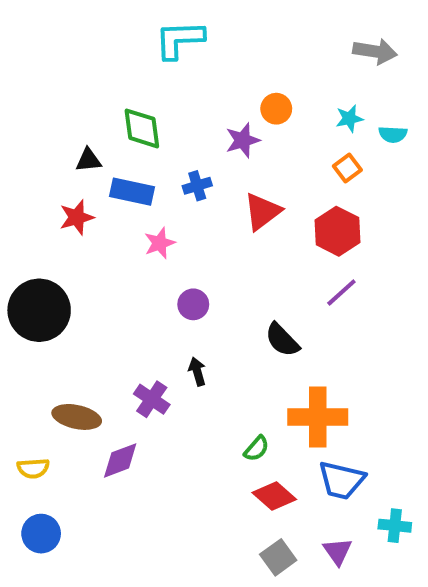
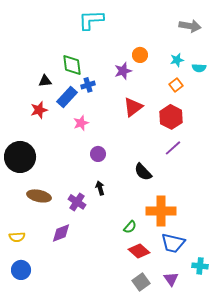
blue cross: (197, 186) -> (88, 85), moved
blue rectangle: (132, 192) -> (67, 97), turned -60
brown ellipse: (77, 417) -> (39, 196), moved

